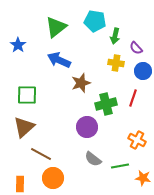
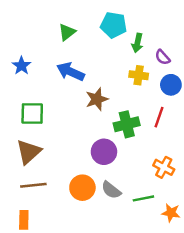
green triangle: (56, 27) -> (67, 32), size x0.7
blue star: (18, 45) -> (21, 66), moved
brown line: (41, 154) -> (33, 185), moved, turned -35
orange circle: (53, 178) -> (82, 188), moved

